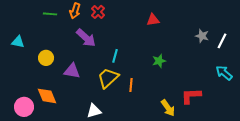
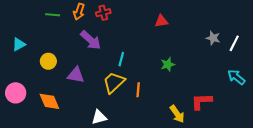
red cross: (98, 12) -> (103, 13), turned 32
cyan triangle: (18, 42) -> (19, 44), turned -40
pink circle: (24, 107) -> (16, 93), moved

